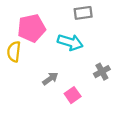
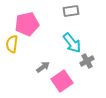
cyan arrow: (70, 42) -> (72, 43), moved, turned 35
pink square: (73, 95) -> (62, 81), size x1.5

